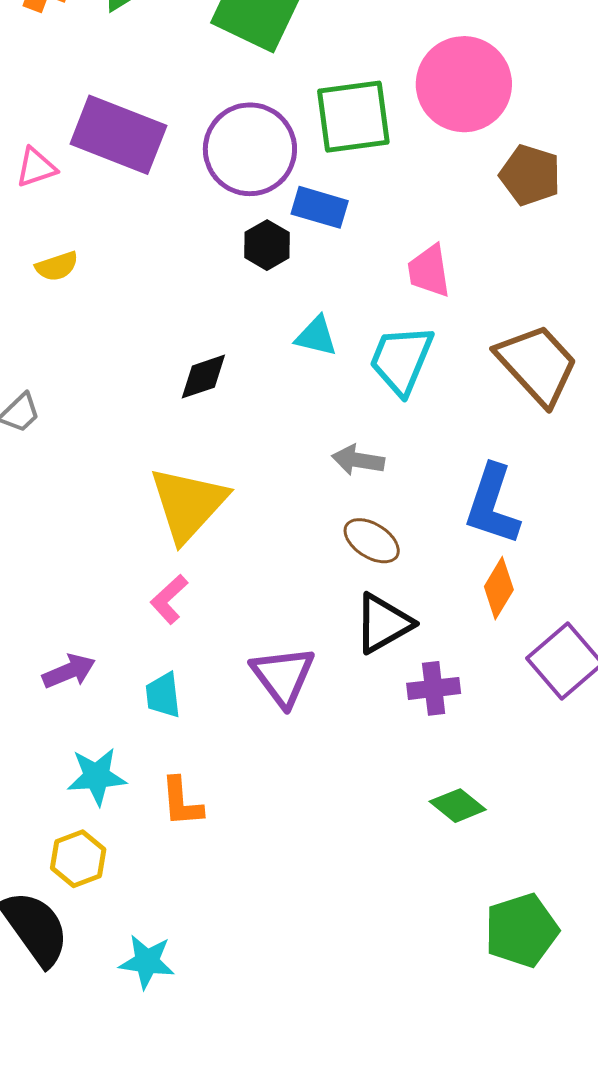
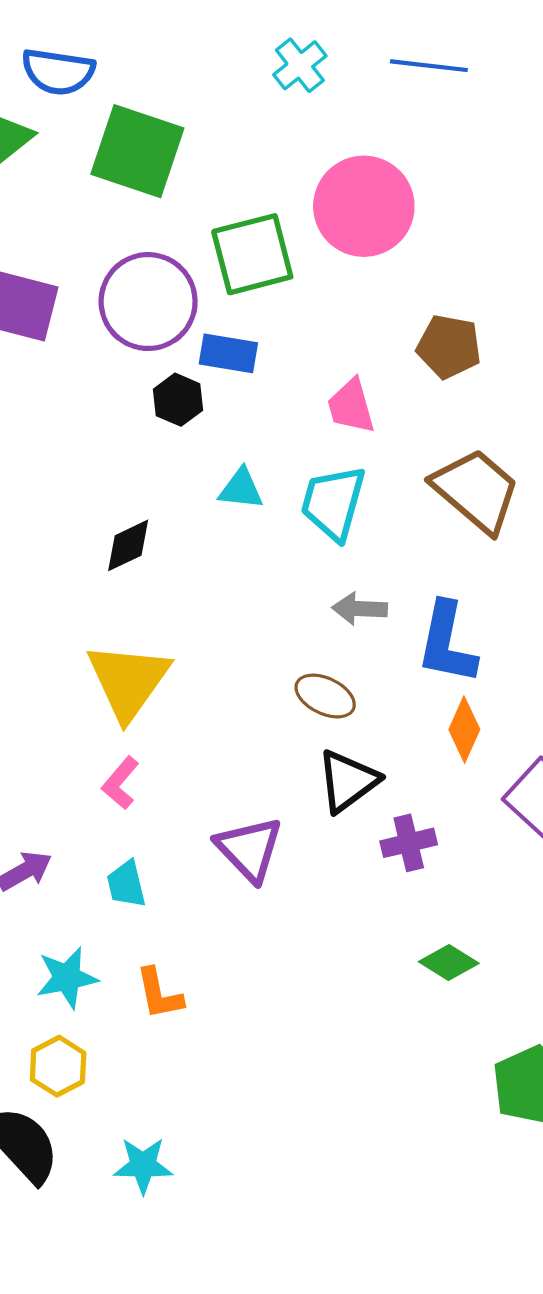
brown pentagon: (530, 175) -> (449, 347), moved
gray arrow: (358, 460) -> (360, 609), moved

